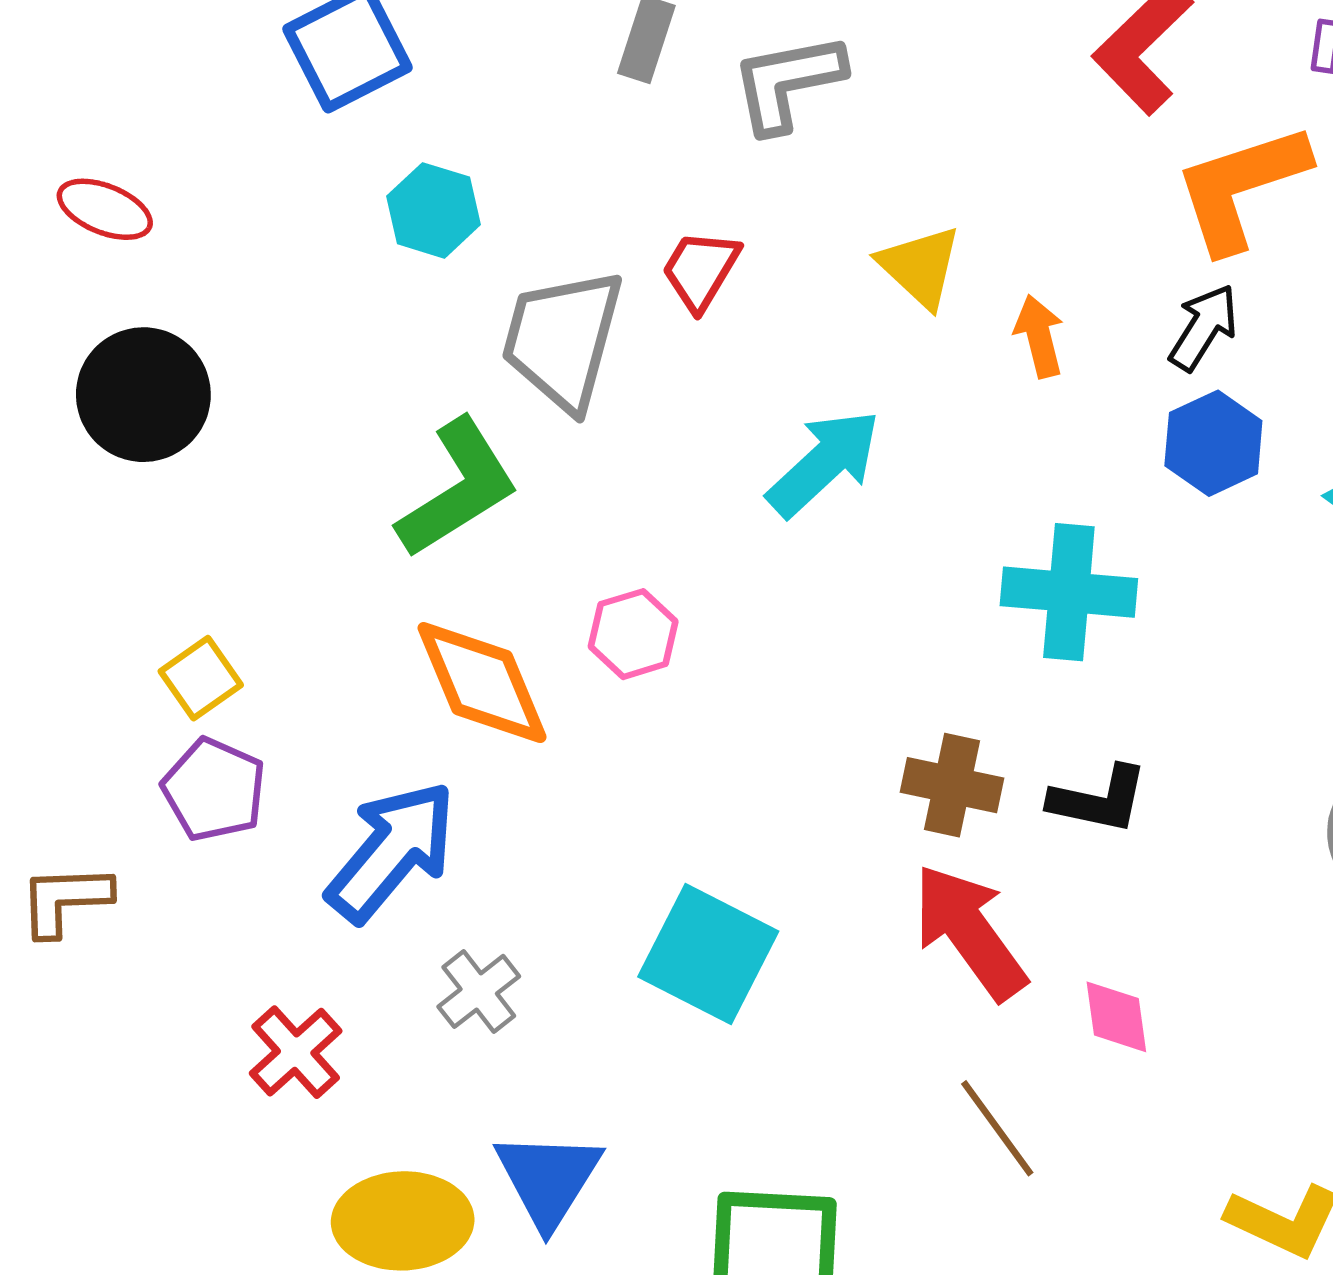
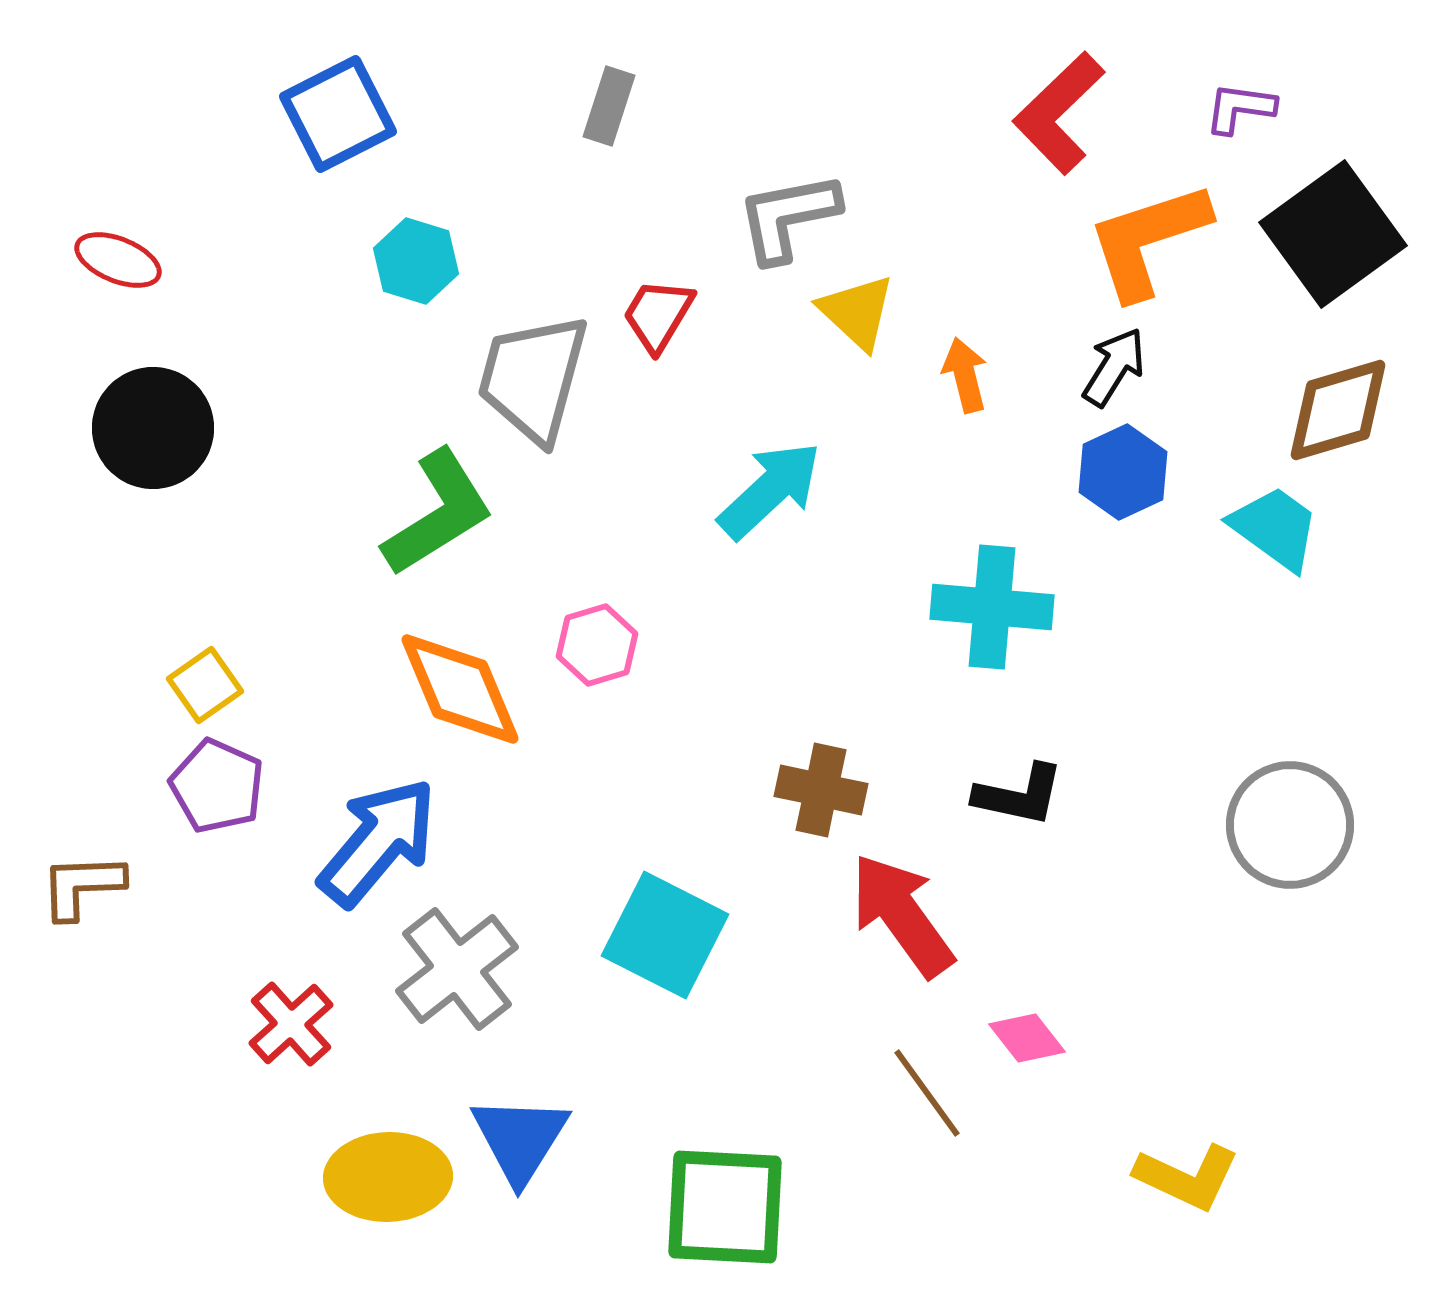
gray L-shape: (788, 82) -> (788, 217), moved
brown cross: (952, 785) -> (821, 790), moved
gray cross: (479, 991) -> (457, 969), size x1.6
pink diamond: (1116, 1017) -> (1027, 1038), moved, turned -30

